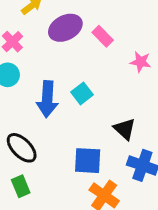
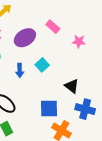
purple ellipse: (65, 28) -> (25, 38), moved
blue arrow: (47, 99) -> (20, 70), size x0.6

